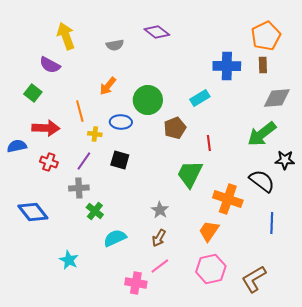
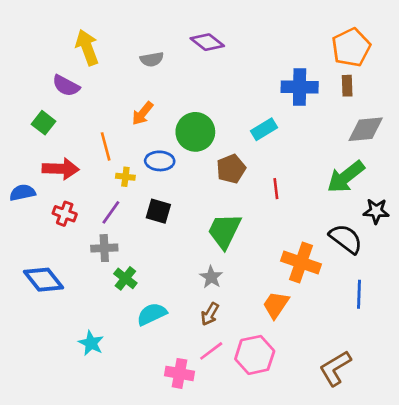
green trapezoid: (190, 174) -> (224, 231), moved
pink hexagon: (211, 269) -> (255, 355), moved

